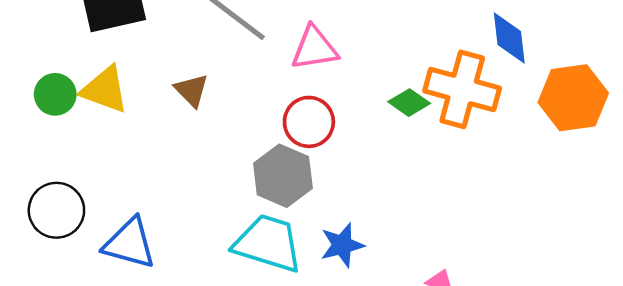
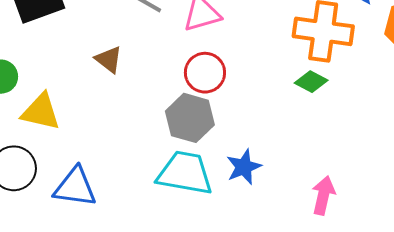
yellow triangle: (105, 90) -> (41, 112), moved
green diamond: (409, 103) -> (311, 82), moved

